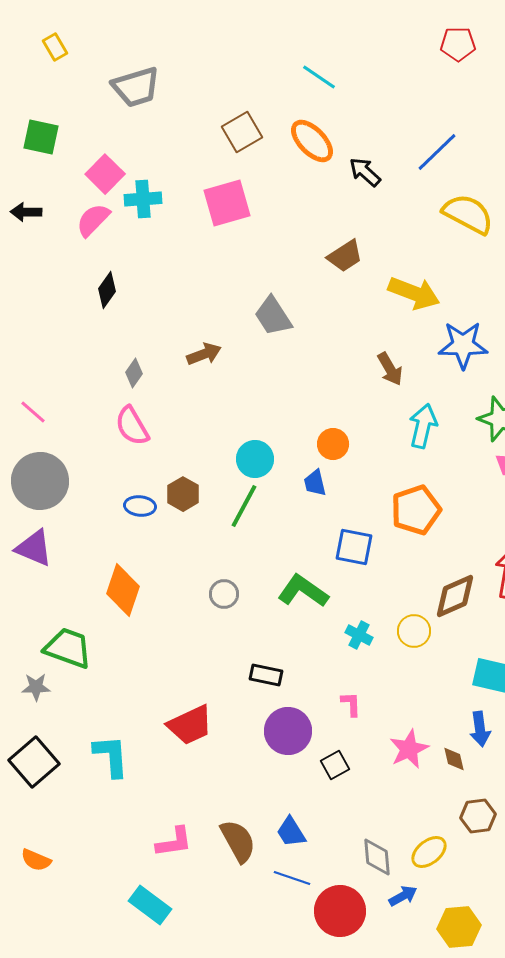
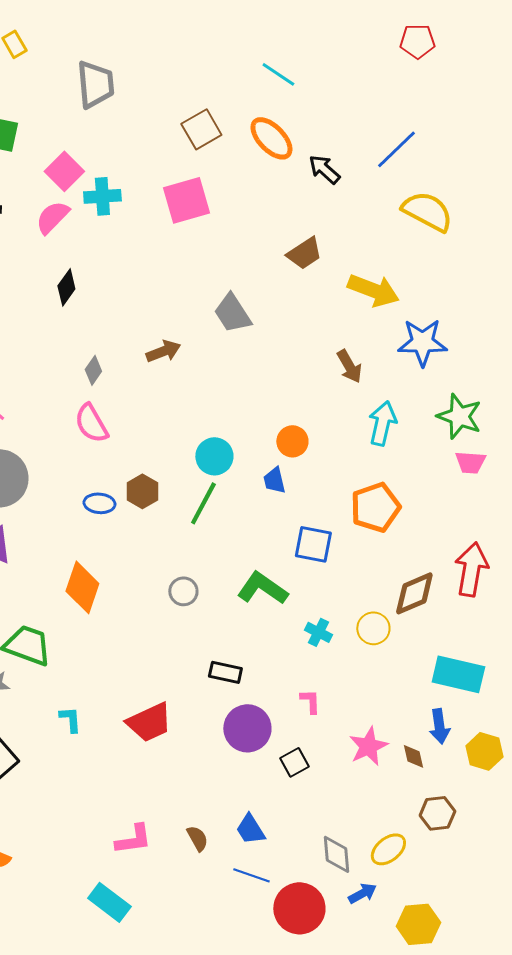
gray trapezoid: (136, 87) -> (95, 84), turned -78
cyan L-shape: (111, 756) -> (70, 719), moved, size x0.6
brown semicircle: (238, 841) -> (197, 838), size x0.6

